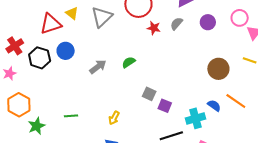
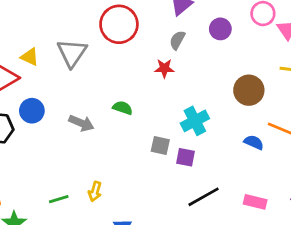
red star: (154, 28) -> (164, 68), moved
green semicircle: (129, 62) -> (123, 108), turned 64
gray arrow: (98, 67) -> (81, 123), turned 72
yellow arrow: (114, 118) -> (95, 191), moved
cyan cross: (196, 118) -> (195, 121), moved

